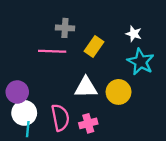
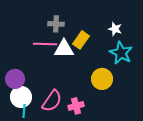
white triangle: (86, 87) -> (64, 49), moved
pink semicircle: (60, 118) -> (52, 101), turned 45

